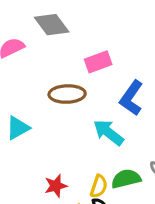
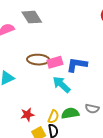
pink rectangle: (98, 62) -> (55, 62), moved
blue L-shape: (131, 98) -> (77, 65), turned 60

